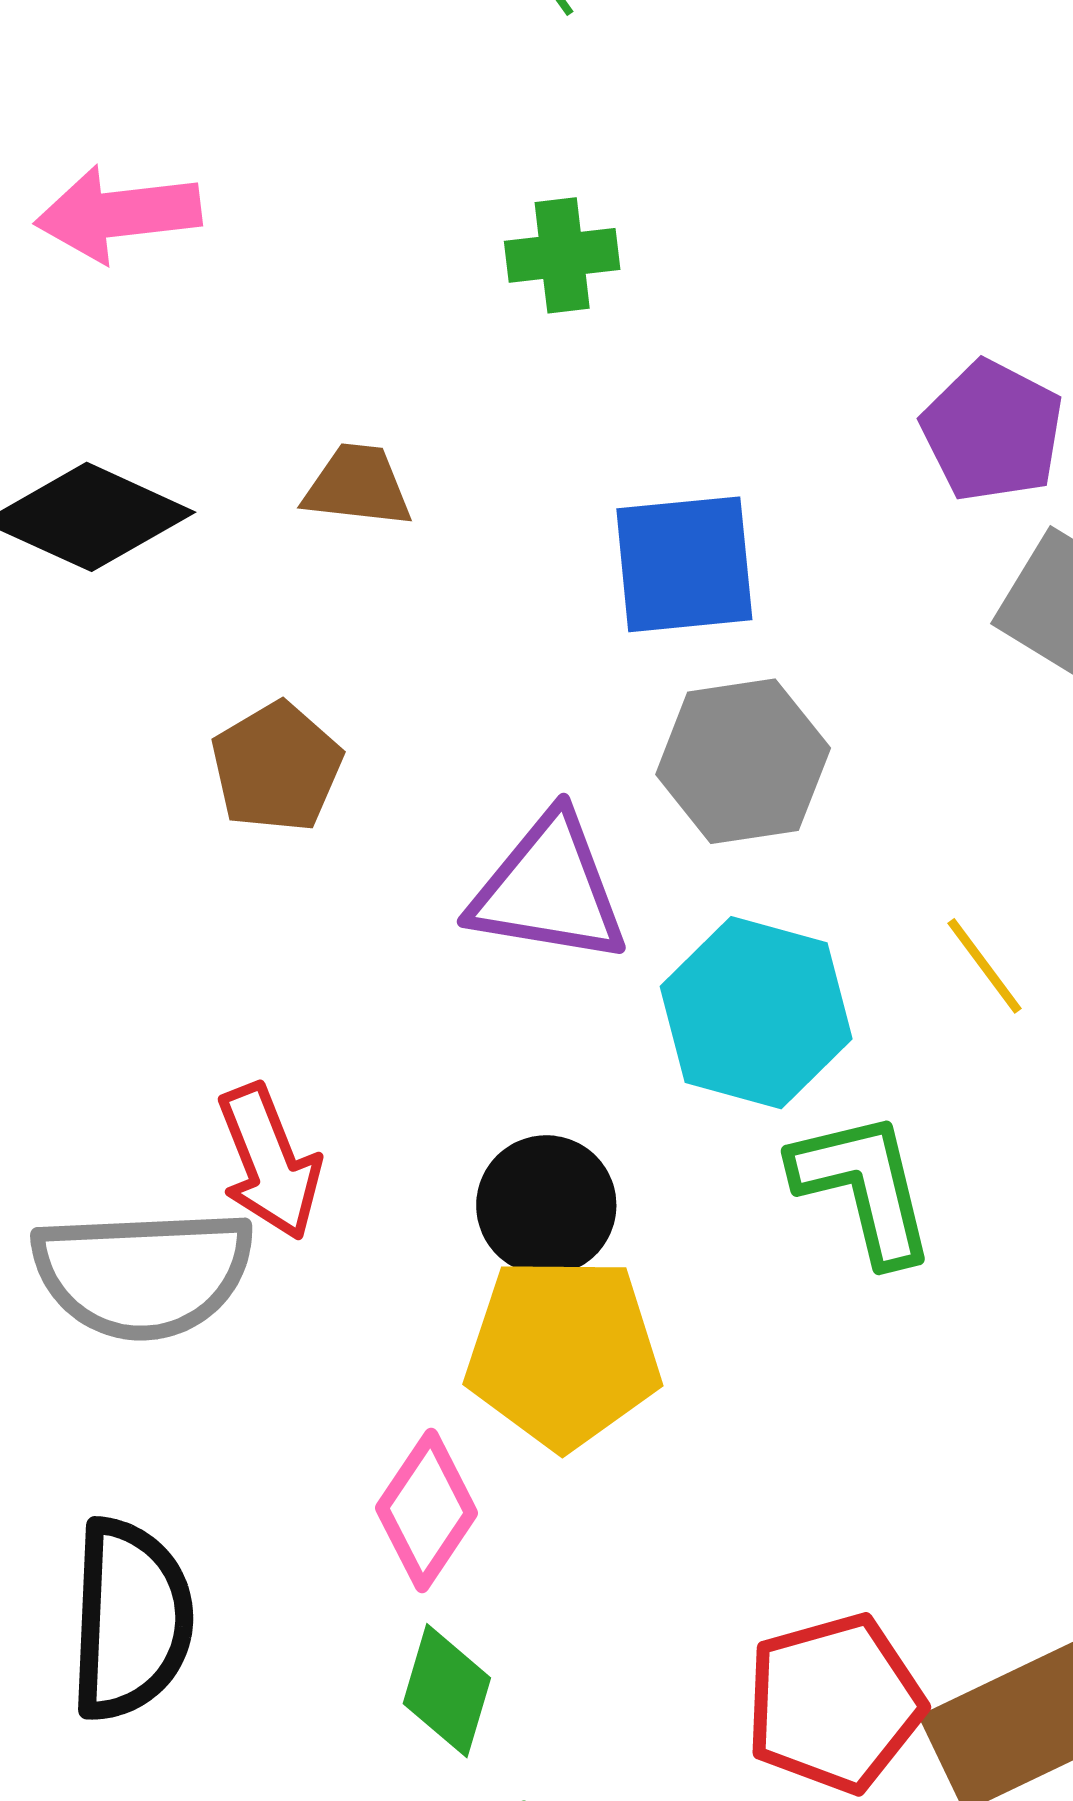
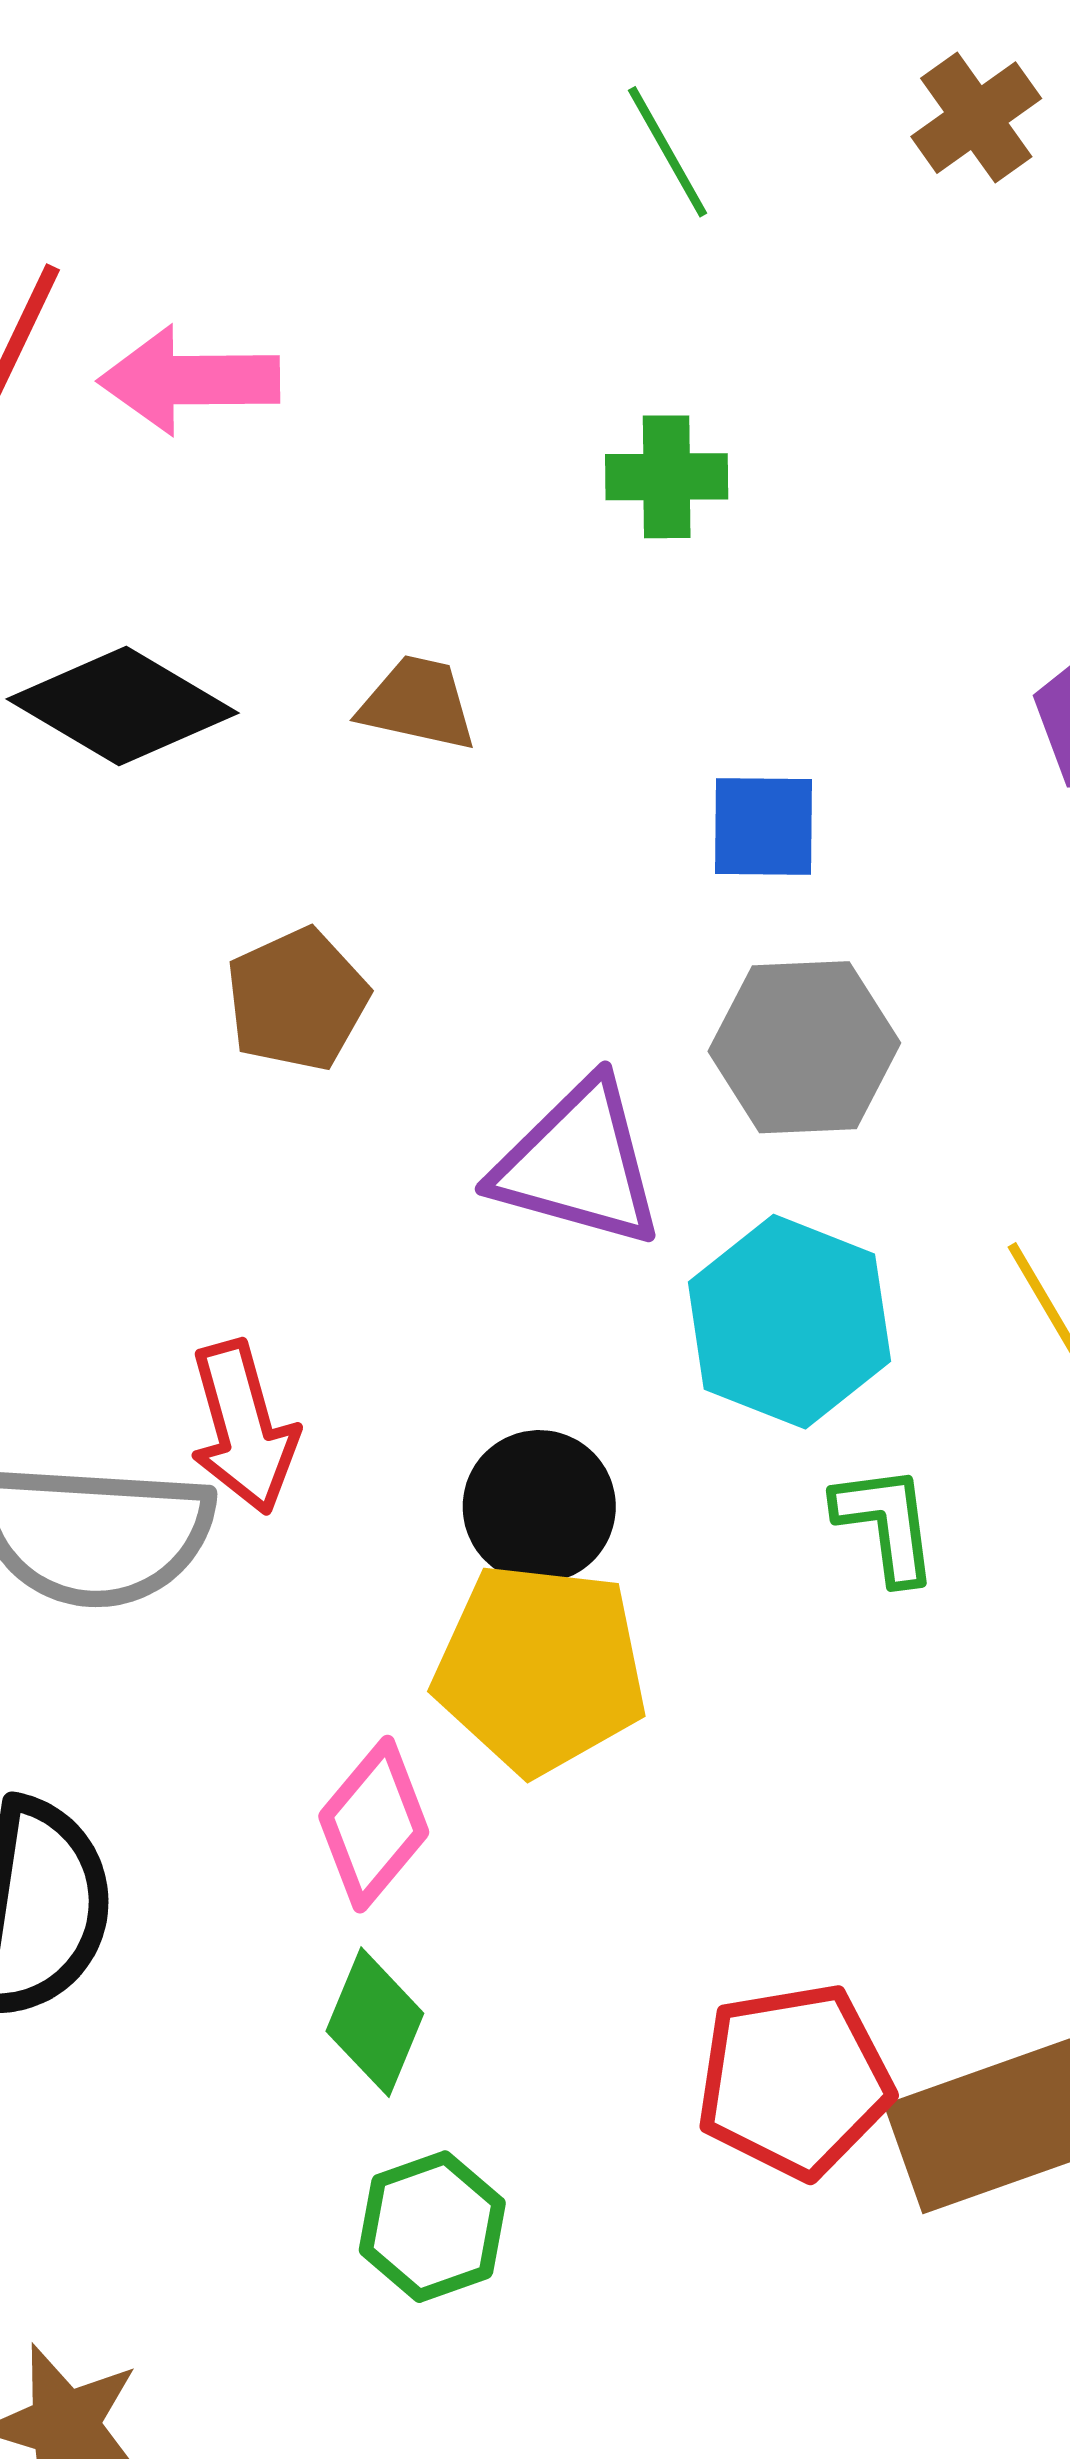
blue square: (684, 564) -> (764, 827), size x0.7
green L-shape: (864, 1187) -> (886, 1524), size x0.7

